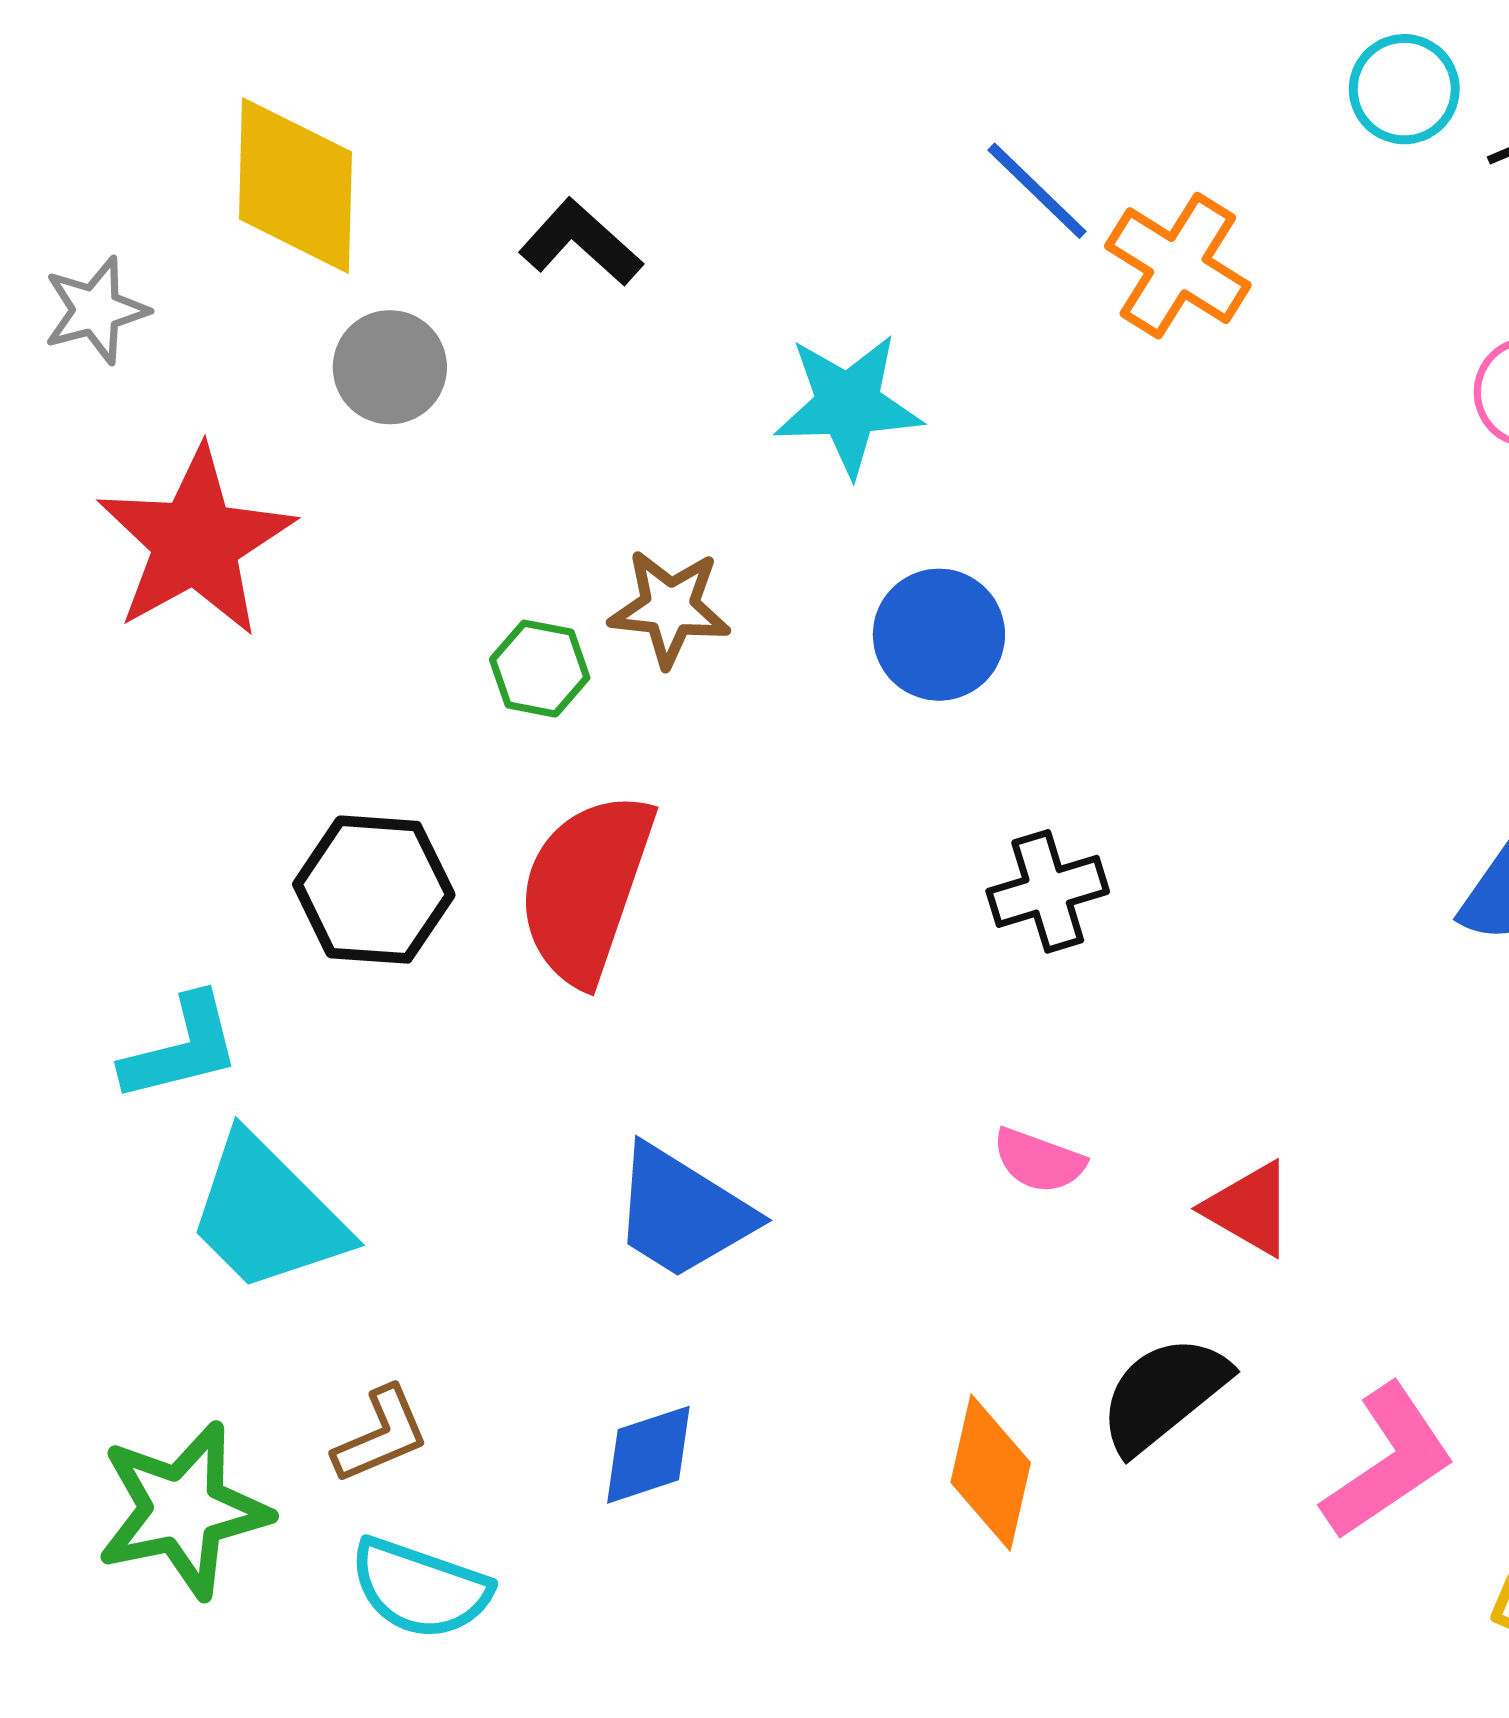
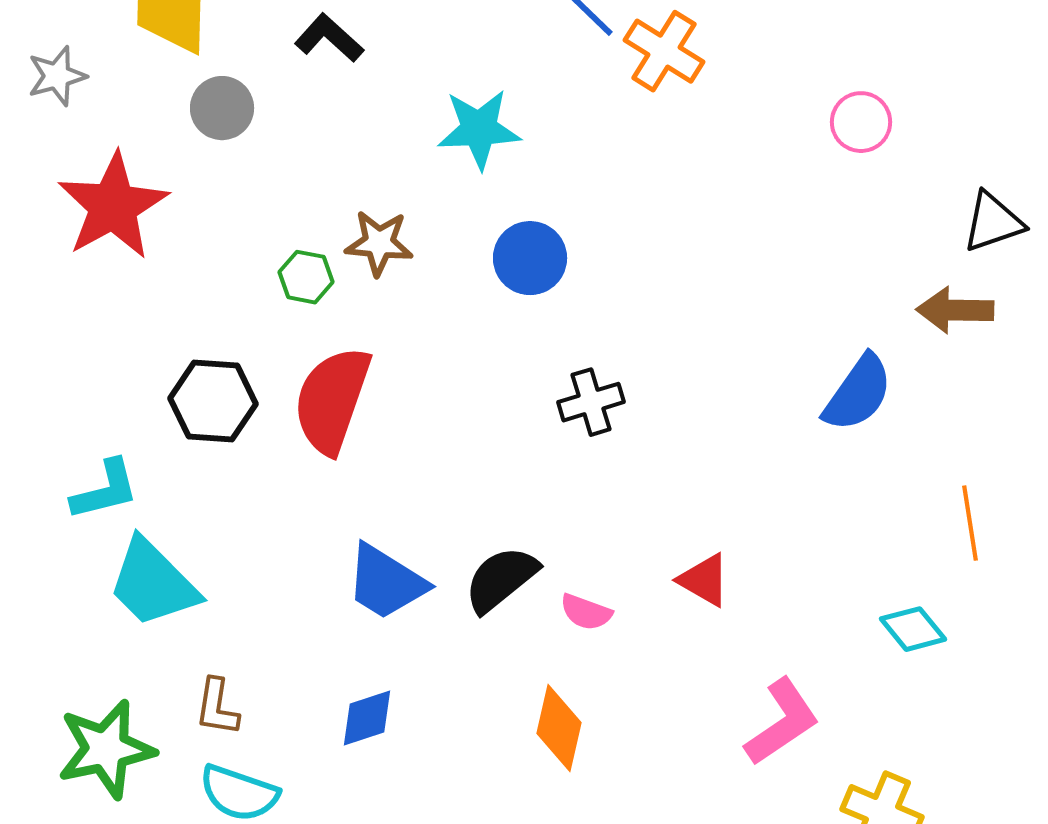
pink semicircle: (1039, 1161) -> (586, 612), moved
black semicircle: (1164, 1394) -> (501, 579), moved
brown L-shape: (381, 1435) -> (217, 707), turned 122

